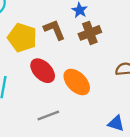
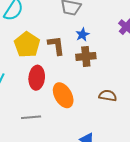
red ellipse: (43, 71) -> (37, 78), turned 35

